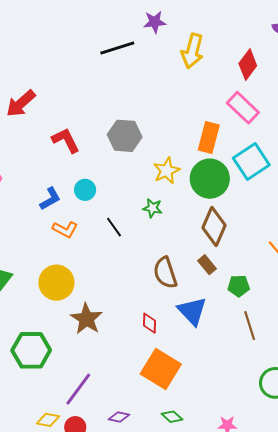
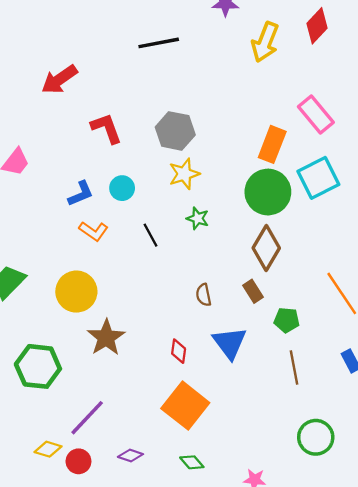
black line: (117, 48) -> (159, 43), moved
red diamond: (248, 65) -> (317, 26), moved
yellow star: (167, 171) -> (184, 174), moved
brown semicircle: (165, 273) -> (204, 295), size x0.6

